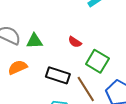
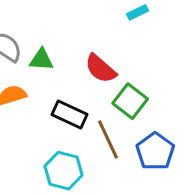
red semicircle: (75, 42) -> (101, 69), size x1.6

